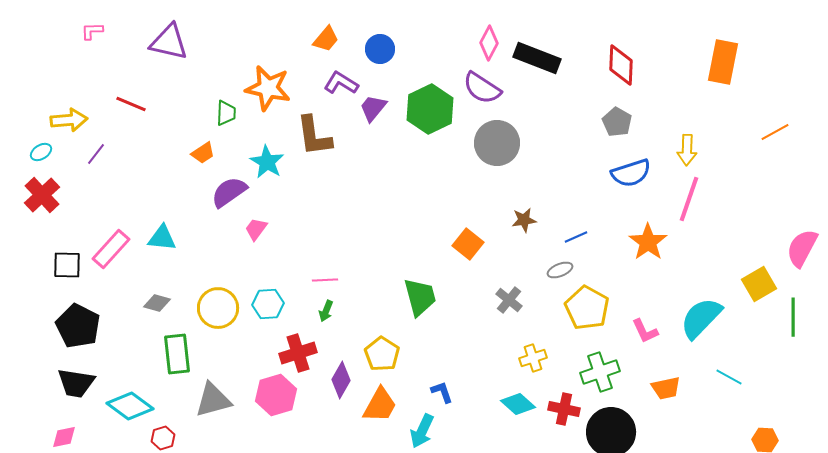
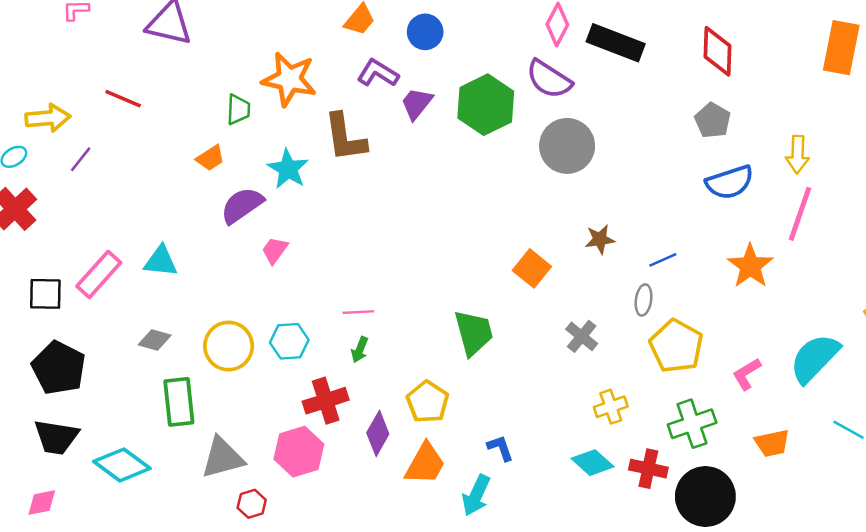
gray ellipse: (560, 270) -> (644, 300), turned -60
pink L-shape: (645, 331) -> (747, 374), turned 84
red hexagon: (163, 438) -> (252, 504), moved

